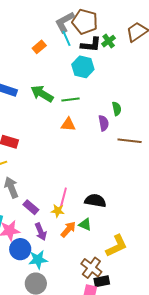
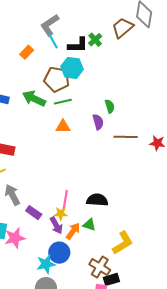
brown pentagon: (85, 22) -> (57, 79), moved
purple arrow: (41, 232) -> (56, 225), moved
blue circle: (20, 249) -> (59, 253), moved

